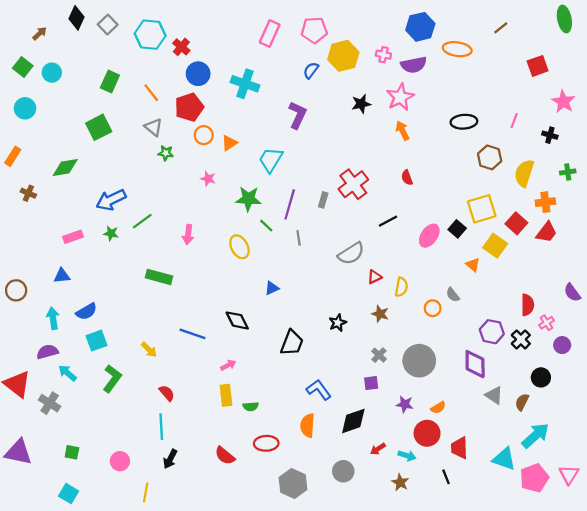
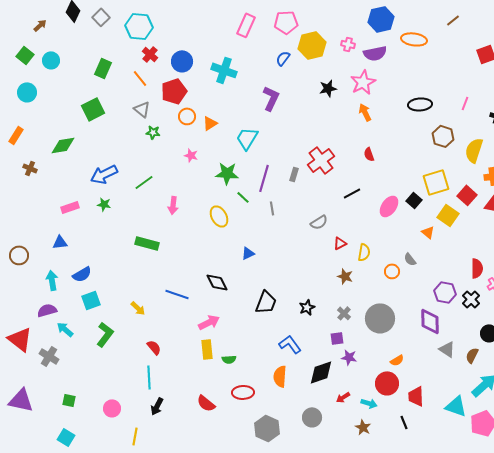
red cross: (181, 47) -> (150, 54), moved
green line: (142, 221) -> (144, 182), moved
gray semicircle: (351, 253) -> (319, 222), size x0.7
black star: (338, 323) -> (307, 307), moved
pink arrow: (228, 365) -> (209, 322), size x1.5
purple star: (405, 404) -> (349, 357), moved

